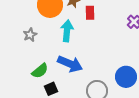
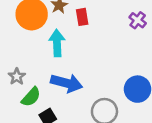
gray star: (30, 35) -> (17, 76), moved

